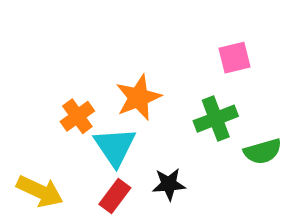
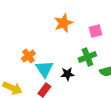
orange star: (138, 97) -> (63, 23), moved
black star: (169, 184) -> (67, 74), moved

